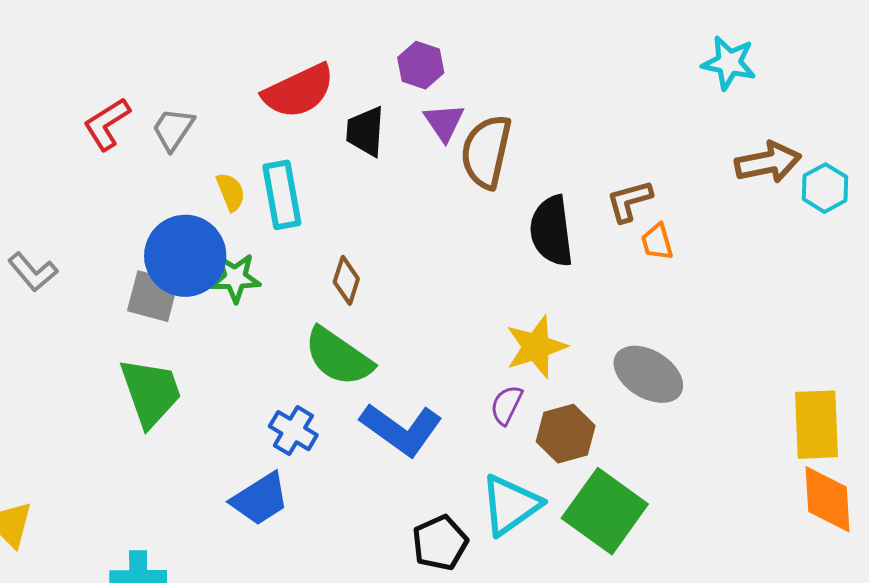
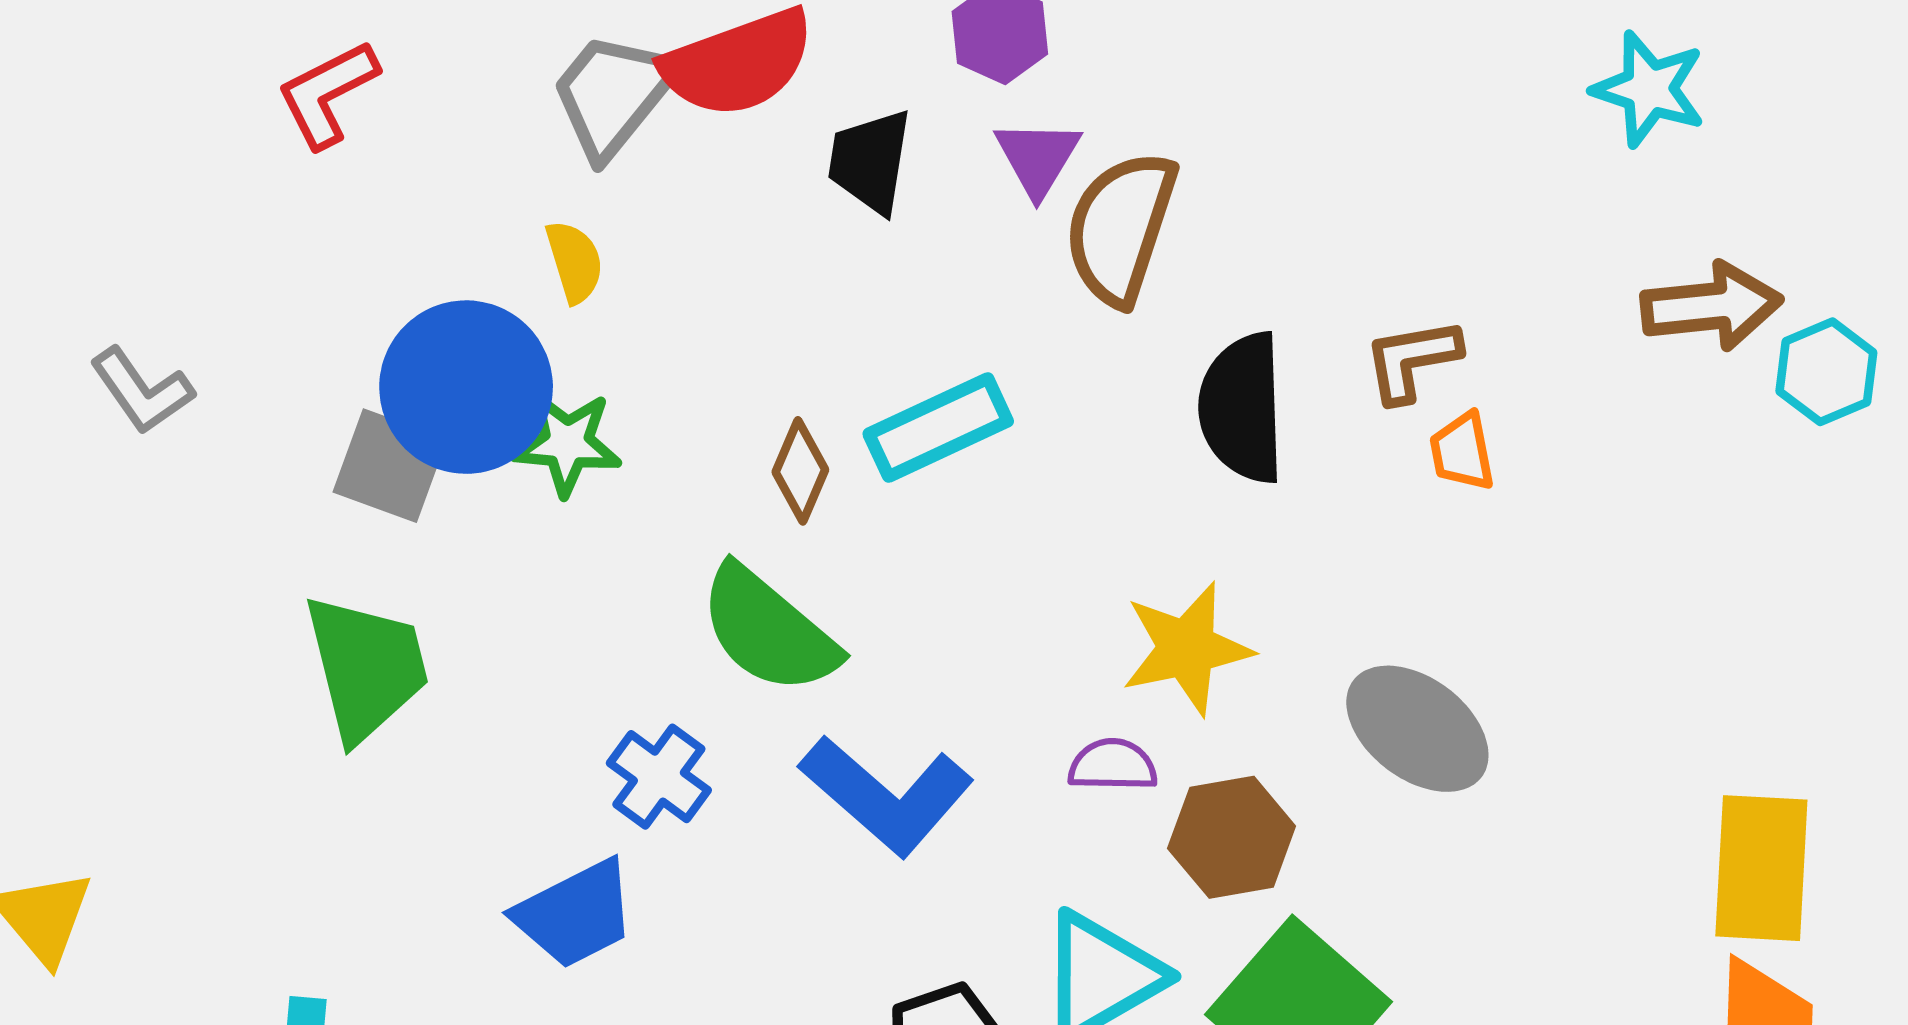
gray trapezoid: (173, 129) -> (613, 94), moved, size x1.4
cyan rectangle: (282, 195) -> (938, 427), moved, turned 70
purple semicircle: (506, 405) -> (1113, 765), turned 60

